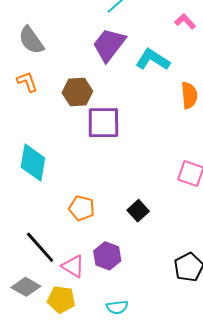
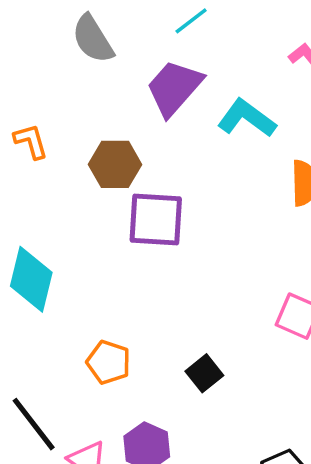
gray semicircle: (31, 40) -> (93, 39), moved

